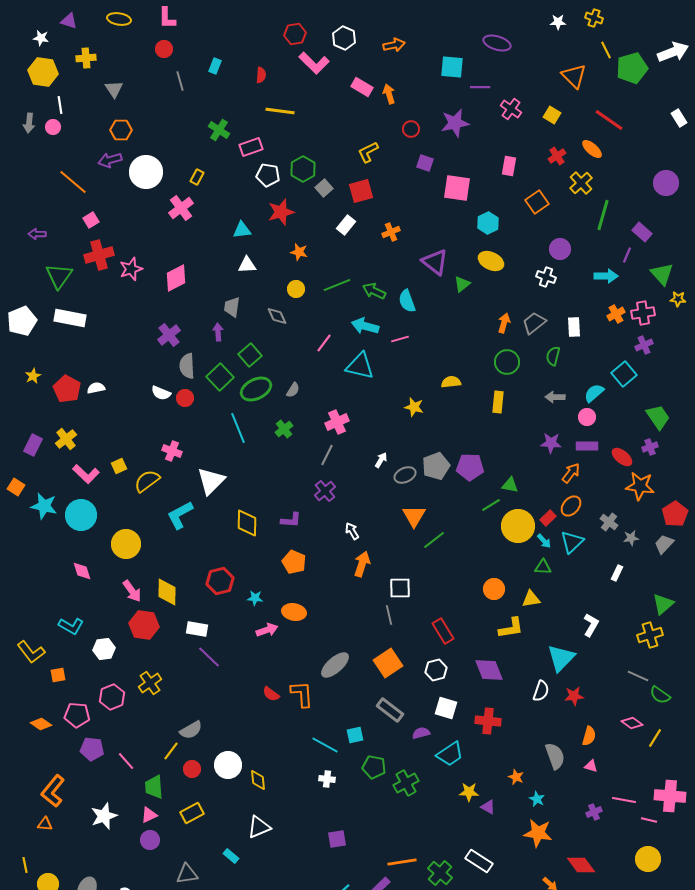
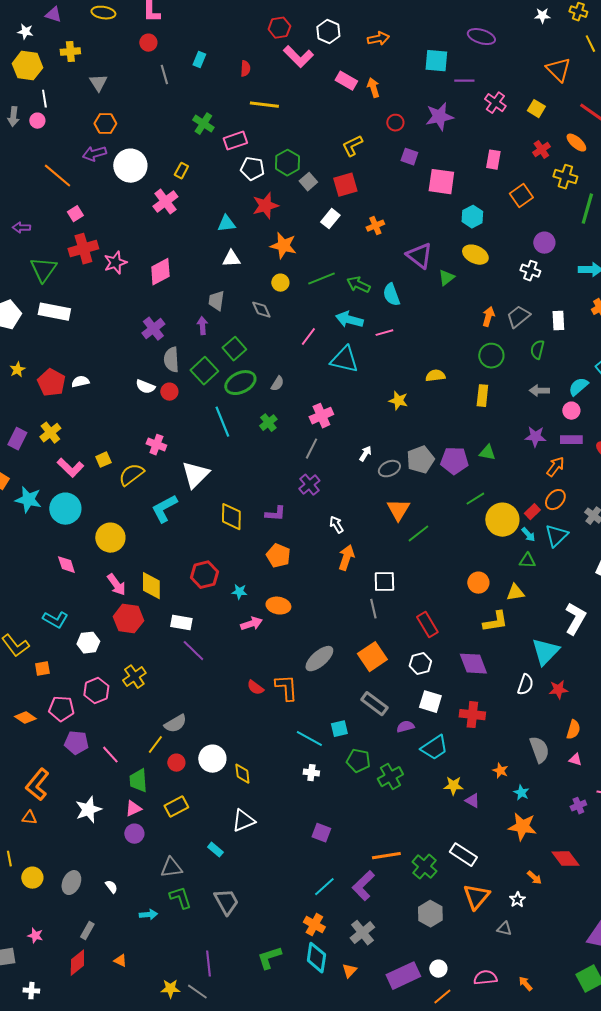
yellow cross: (581, 183) -> (565, 177), turned -30
orange star: (299, 252) -> (283, 246), size x1.5
green triangle: (510, 485) -> (487, 453), moved
white L-shape: (591, 625) -> (575, 619), size x1.4
purple square: (337, 839) -> (321, 833), turned 30

